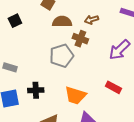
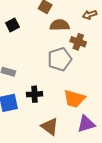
brown arrow: (91, 20) -> (90, 15), moved

